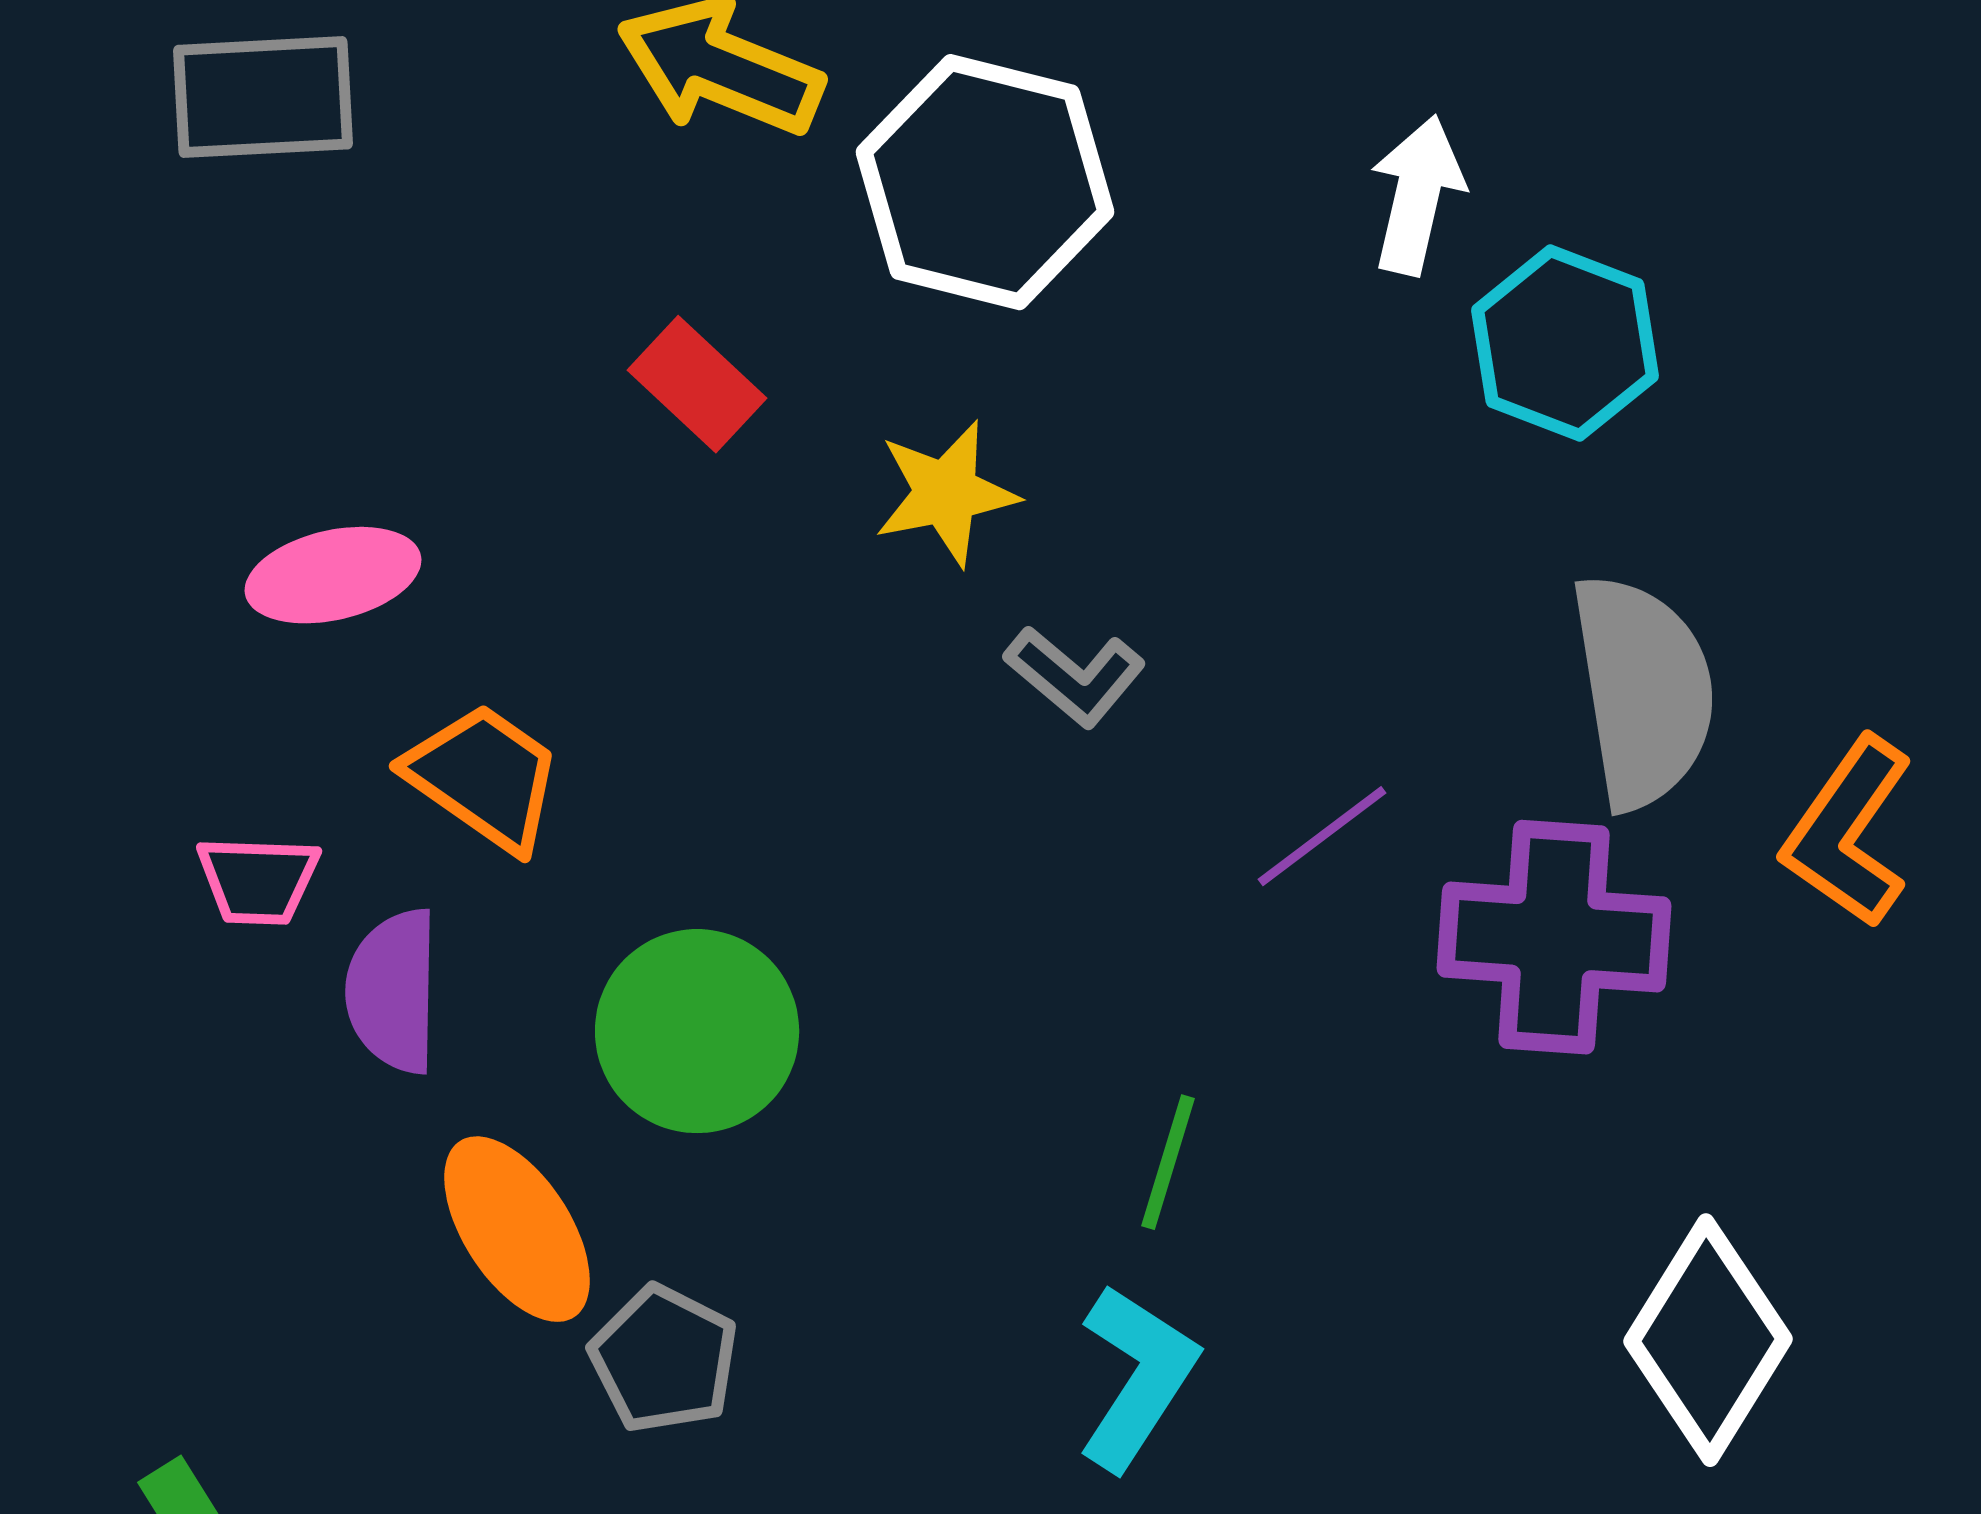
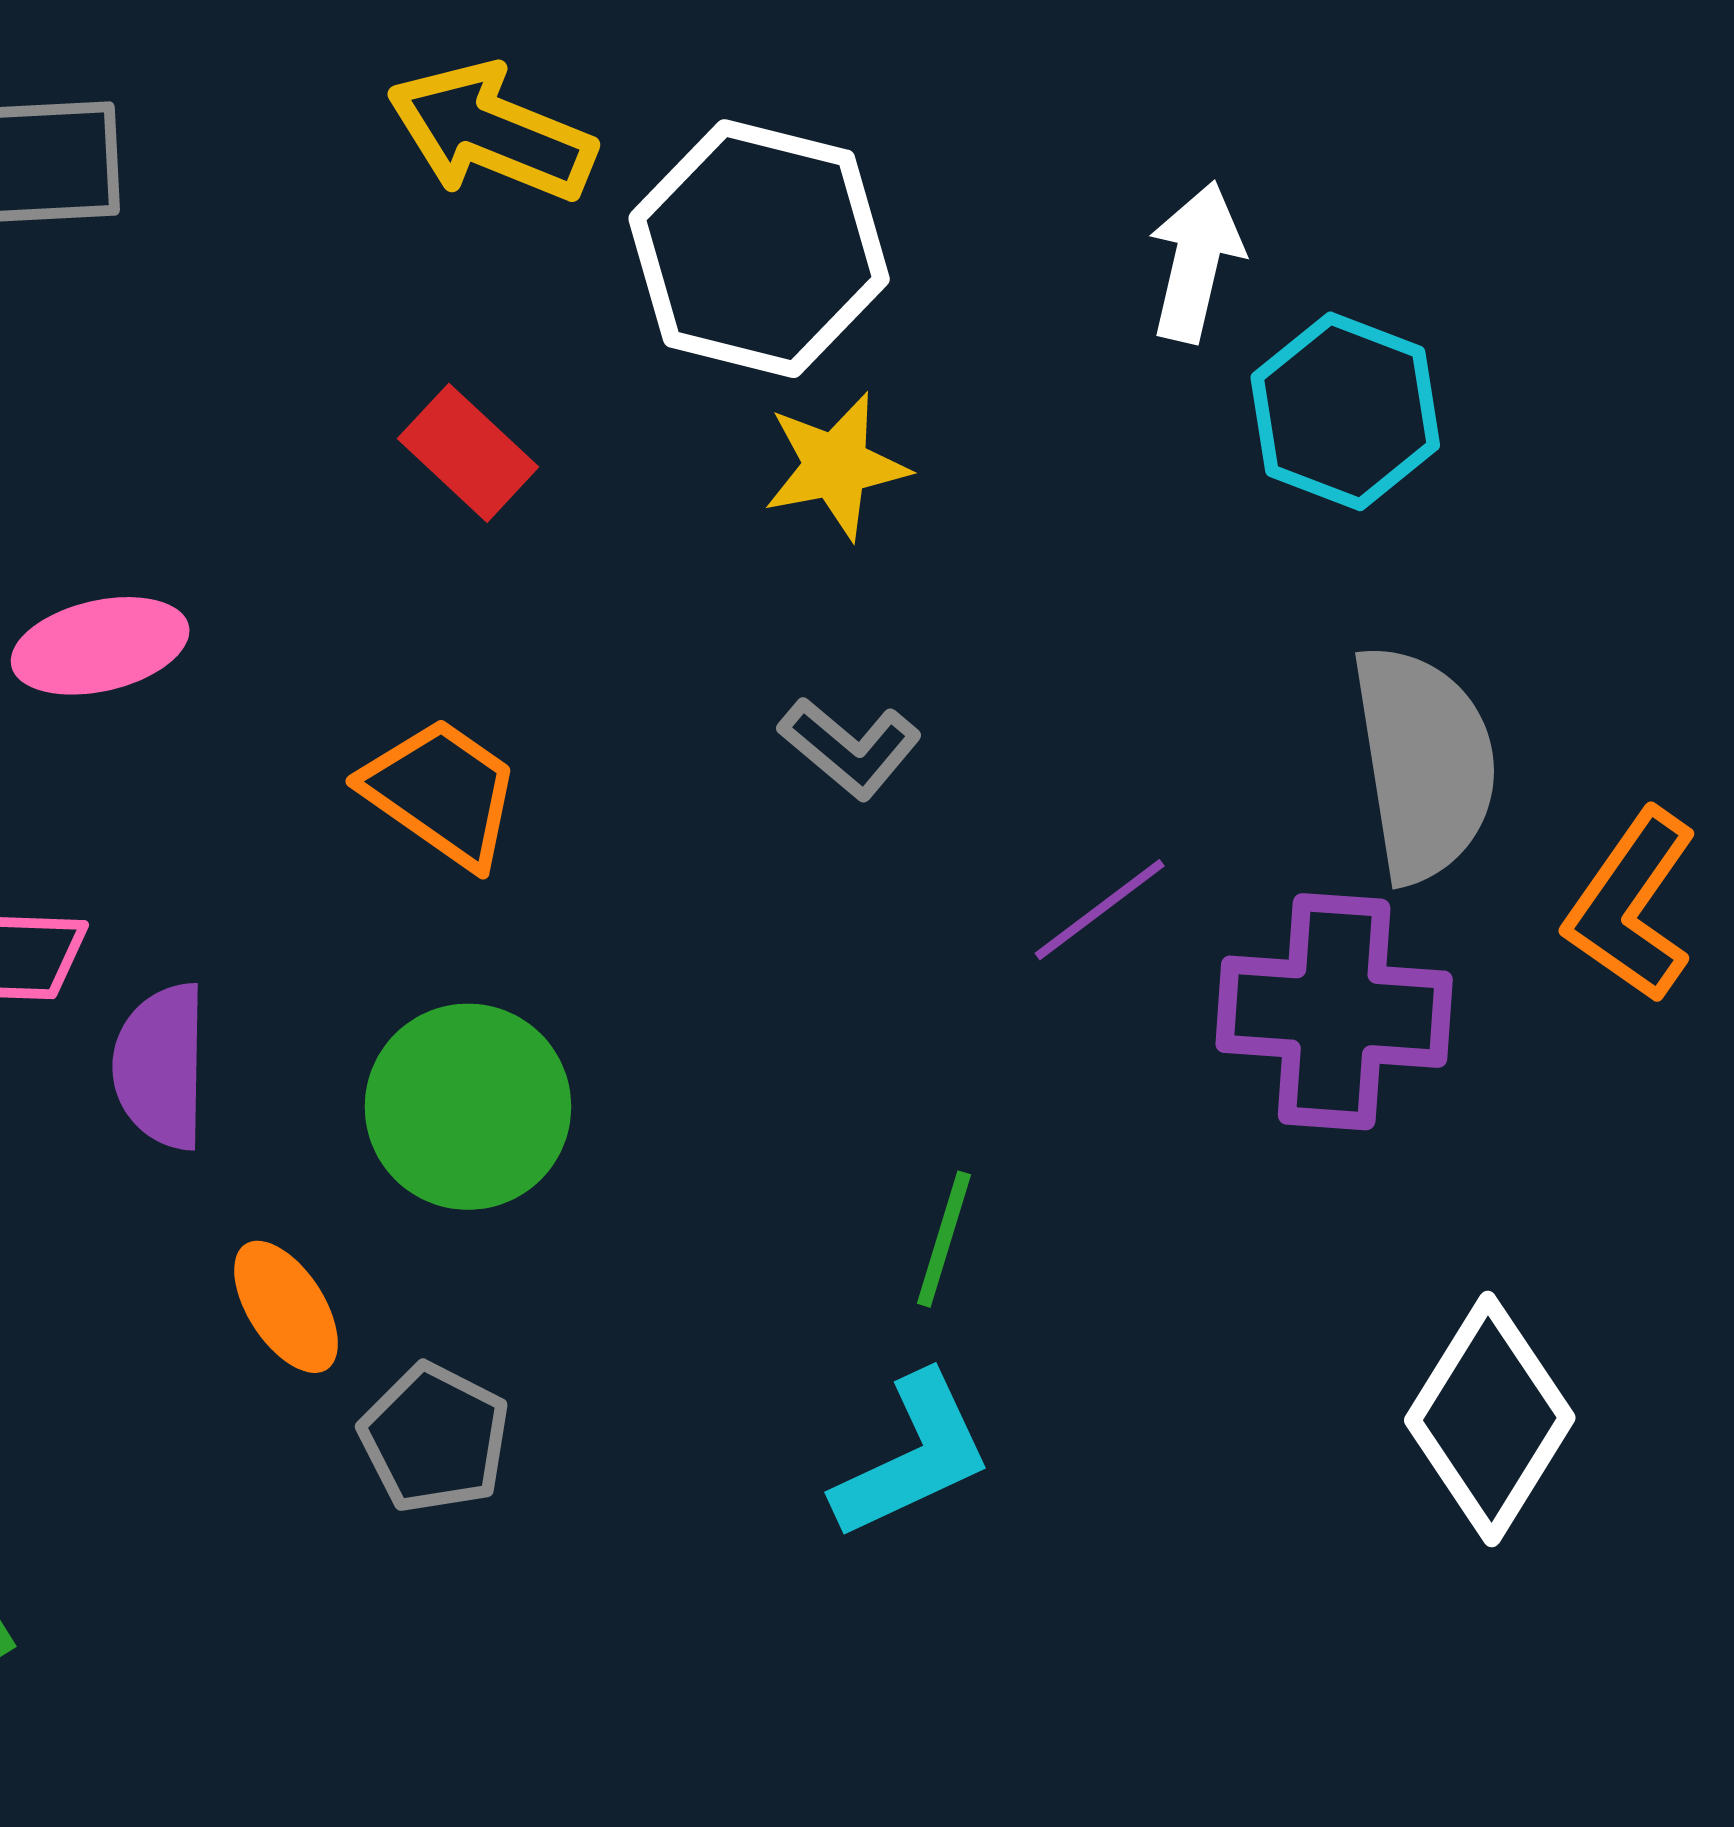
yellow star: (946, 493) -> (836, 466), moved
orange trapezoid: (484, 777) -> (442, 792), moved
orange ellipse: (517, 1229) -> (286, 1307), size x0.7
cyan L-shape: (1137, 1377) -> (913, 1456), turned 32

